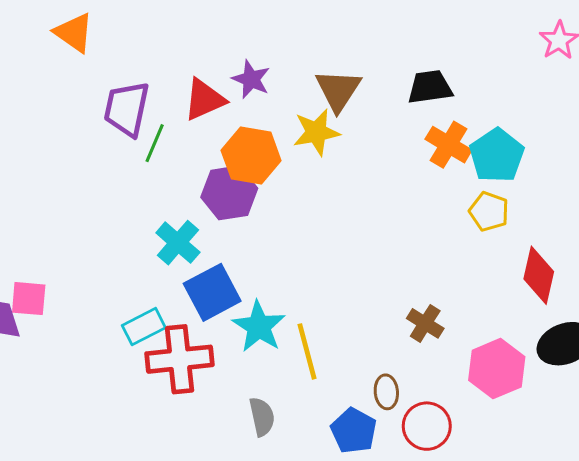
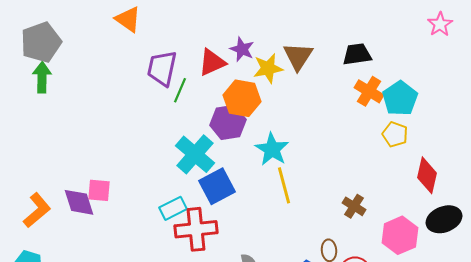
yellow star: (316, 132) -> (268, 68), moved
cyan cross: (178, 243) -> (195, 154), size x1.4
cyan star: (259, 327) -> (272, 149), moved
yellow line: (307, 351) -> (284, 185), moved

